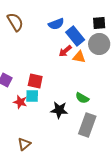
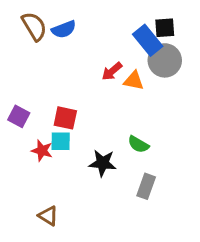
blue semicircle: (56, 24) -> (64, 29), moved
blue rectangle: (75, 36) -> (148, 40), moved
gray rectangle: (87, 125) -> (146, 186), size x0.7
brown triangle: (24, 144) -> (48, 216), turned -48

